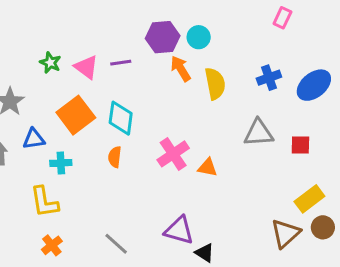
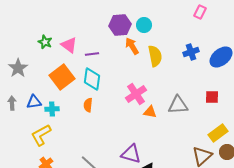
purple line: (121, 63) -> (92, 54), moved
gray triangle: (258, 133) -> (178, 105), moved
blue triangle: (34, 139) -> (34, 102), moved
pink cross: (173, 154) -> (136, 94), moved
yellow L-shape: (44, 202) -> (41, 135), turned 70

